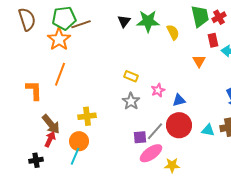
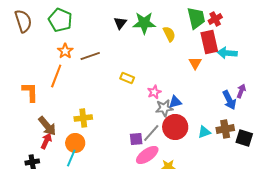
green pentagon: (64, 18) -> (60, 20), turned 30
brown line: (81, 24) -> (90, 56), moved
orange star: (59, 39) -> (65, 51), moved, size x0.7
red rectangle: (213, 40) -> (209, 42), size x1.6
gray star: (131, 101) -> (164, 108), moved, turned 30
cyan triangle: (208, 130) -> (204, 132), turned -32

